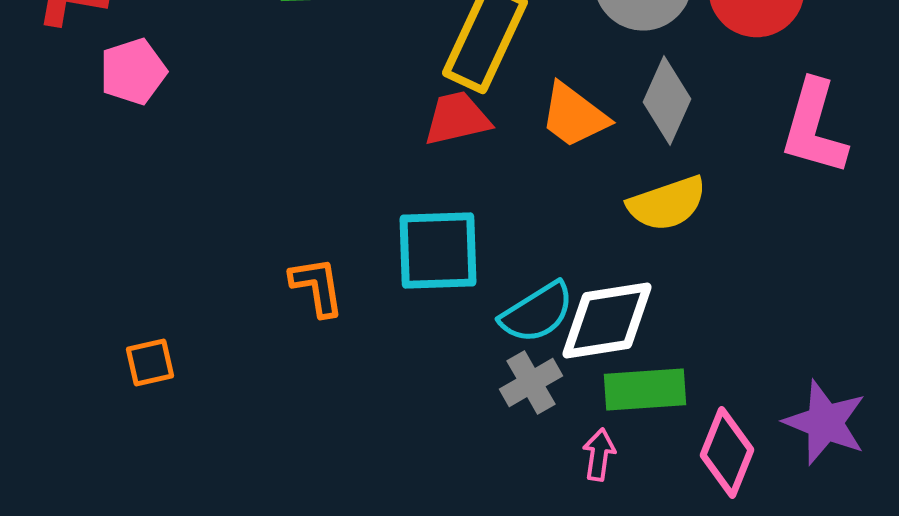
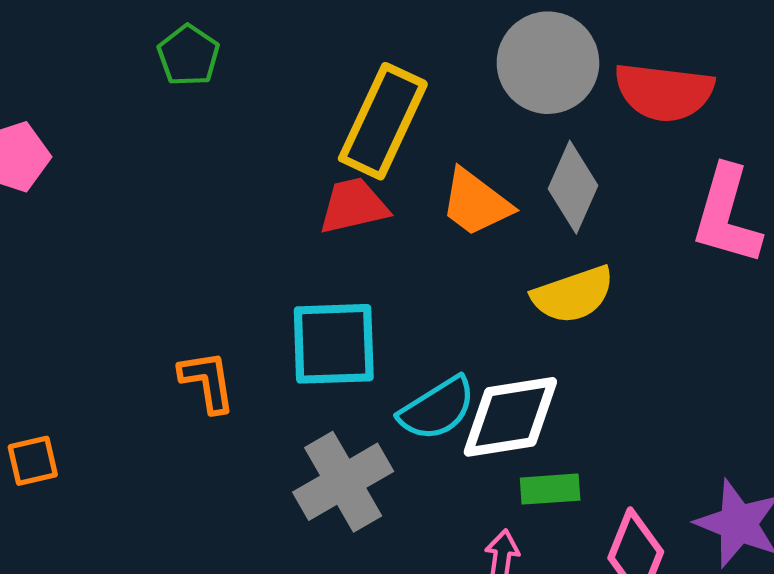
gray cross: (531, 382) -> (343, 482), moved, size x1.5
green rectangle: (645, 390) -> (550, 489), size x0.7

